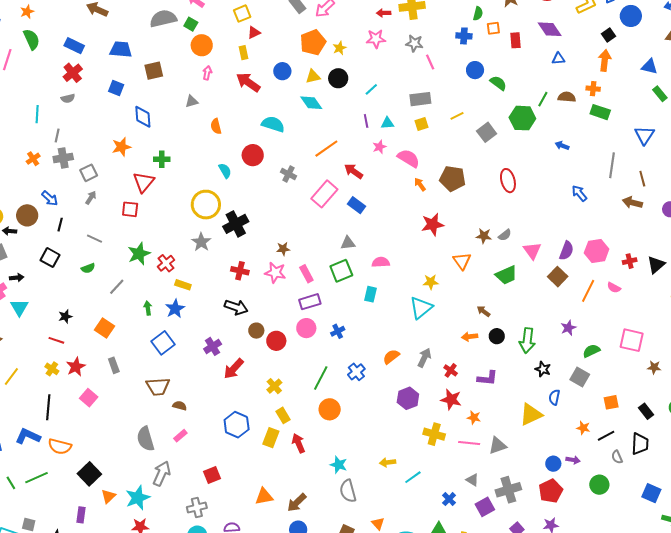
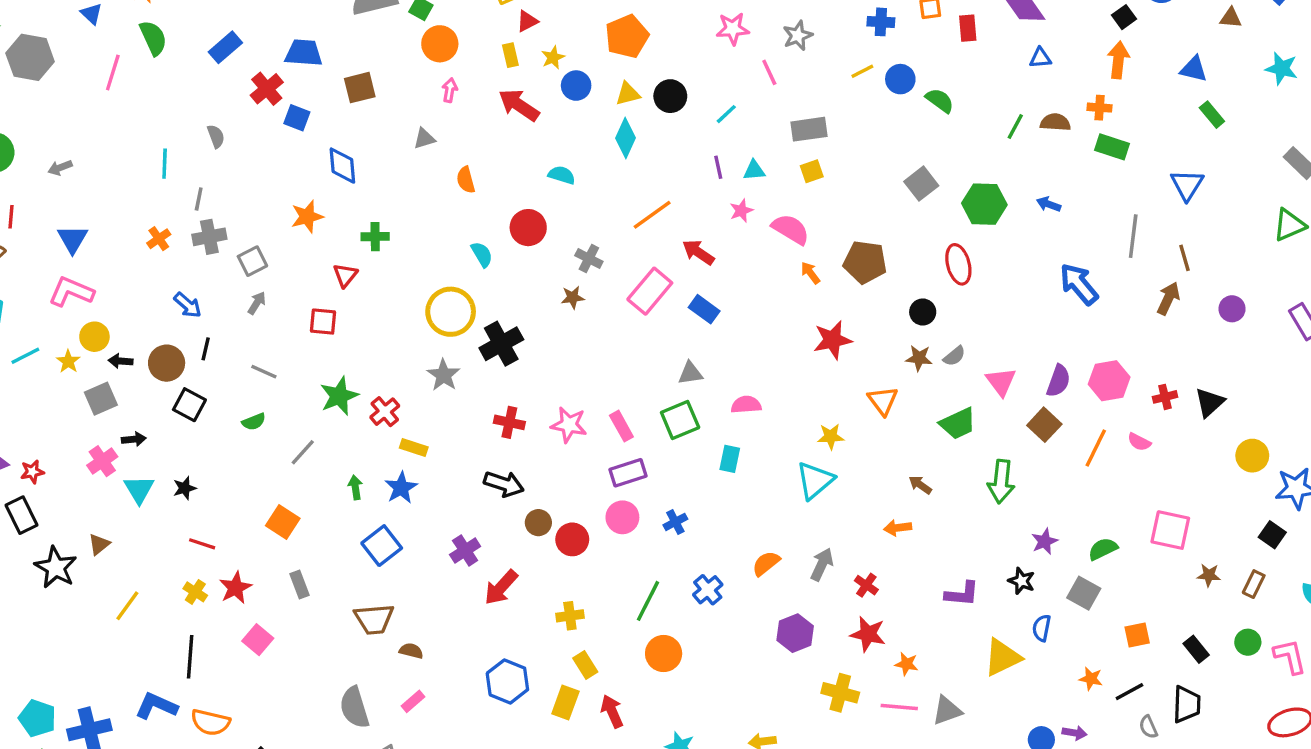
gray star: (414, 43) -> (798, 36), turned -30
blue rectangle: (74, 46) -> (225, 47), turned -66
yellow star: (340, 48) -> (553, 57), moved
pink line: (430, 62) -> (769, 72), moved
red cross: (73, 73) -> (267, 89), moved
gray semicircle: (68, 98) -> (216, 136), turned -96
cyan diamond: (311, 103) -> (626, 138), turned 60
yellow line: (457, 116) -> (862, 71), moved
green hexagon: (522, 118) -> (984, 204), moved
cyan semicircle: (273, 124) -> (562, 175), size x0.7
red triangle: (144, 182) -> (345, 275), size x0.7
blue arrow: (579, 193) -> (1079, 284), size x1.5
brown arrow: (632, 203) -> (1168, 298), turned 102
brown circle: (27, 215) -> (167, 363), moved
brown star: (283, 249) -> (573, 297), moved
black star: (65, 316) -> (185, 488), moved
purple star: (568, 328) -> (1045, 541), moved
black circle: (497, 336) -> (923, 312), moved
green arrow: (527, 340) -> (1001, 482), moved
purple L-shape: (487, 378) -> (962, 594), moved
yellow cross: (274, 386) -> (570, 616), turned 35

